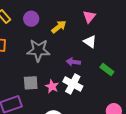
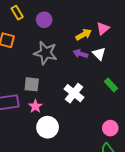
yellow arrow: (59, 27) -> (84, 34), moved
purple arrow: (73, 62) -> (80, 54), moved
pink star: (52, 86) -> (35, 106), moved

